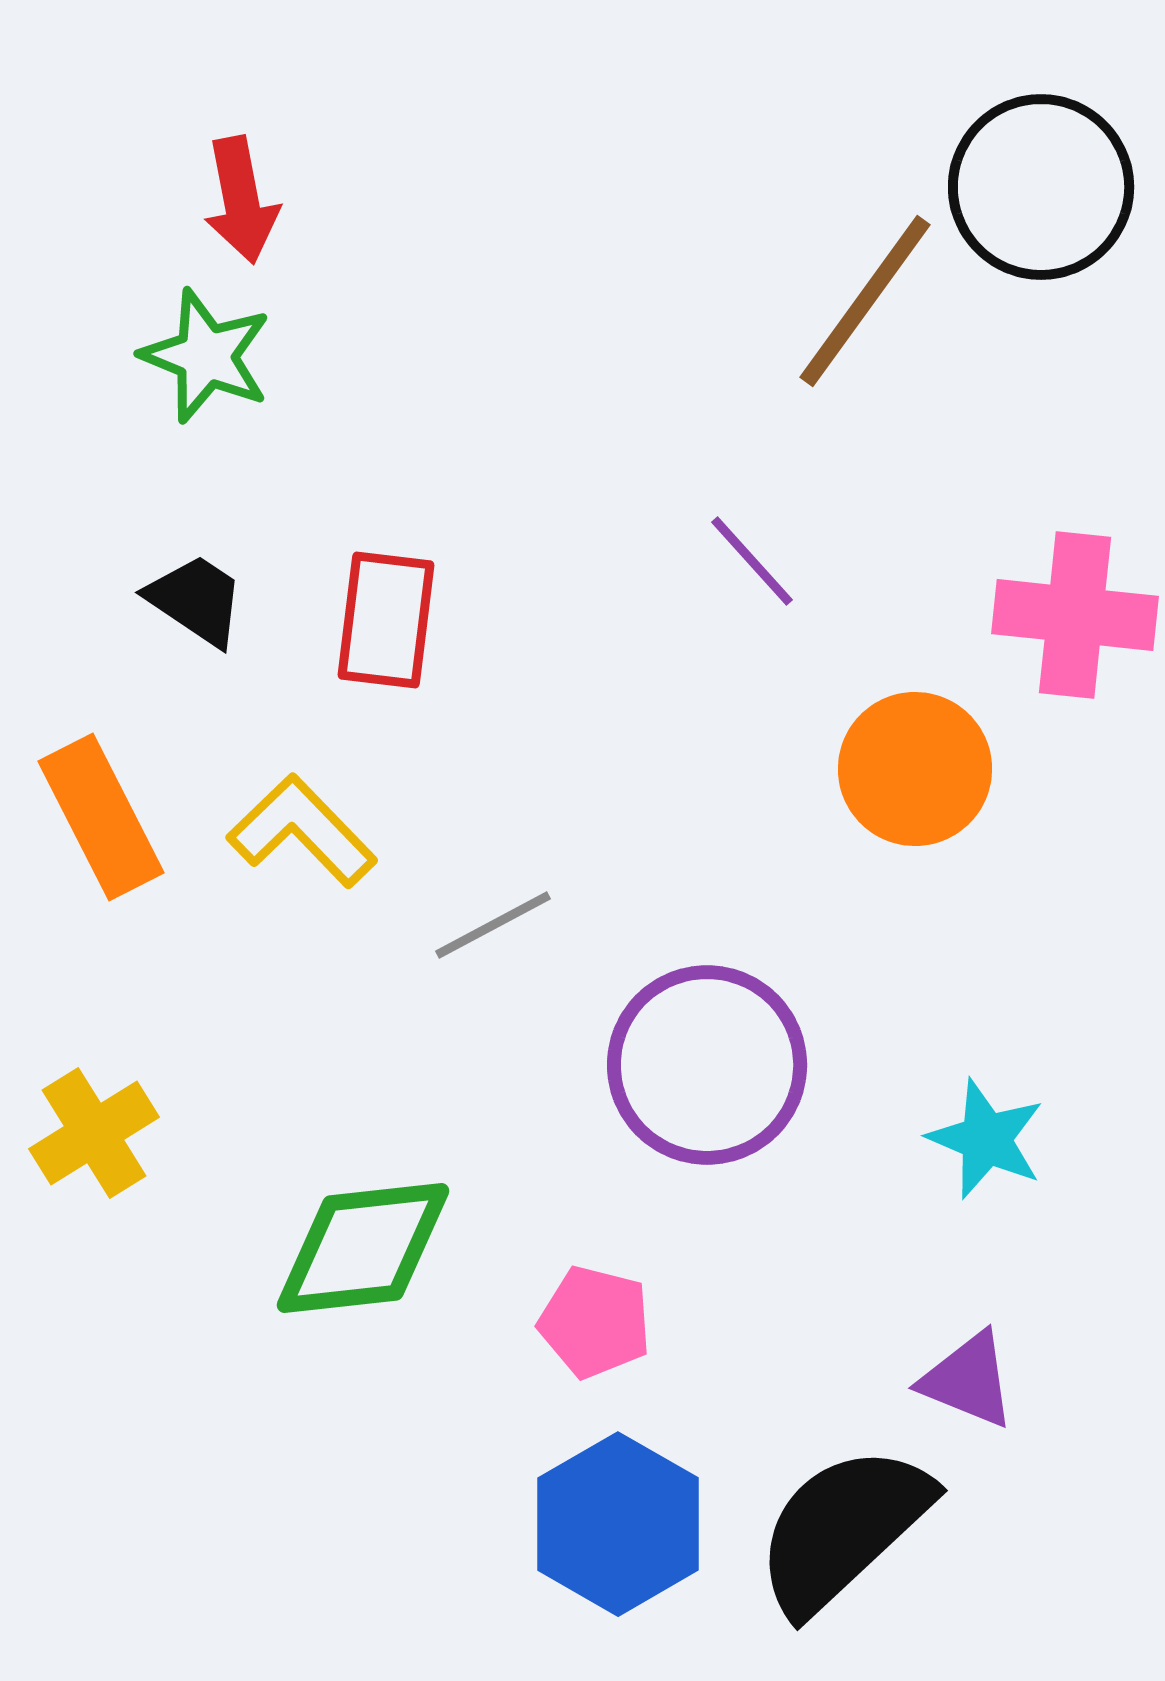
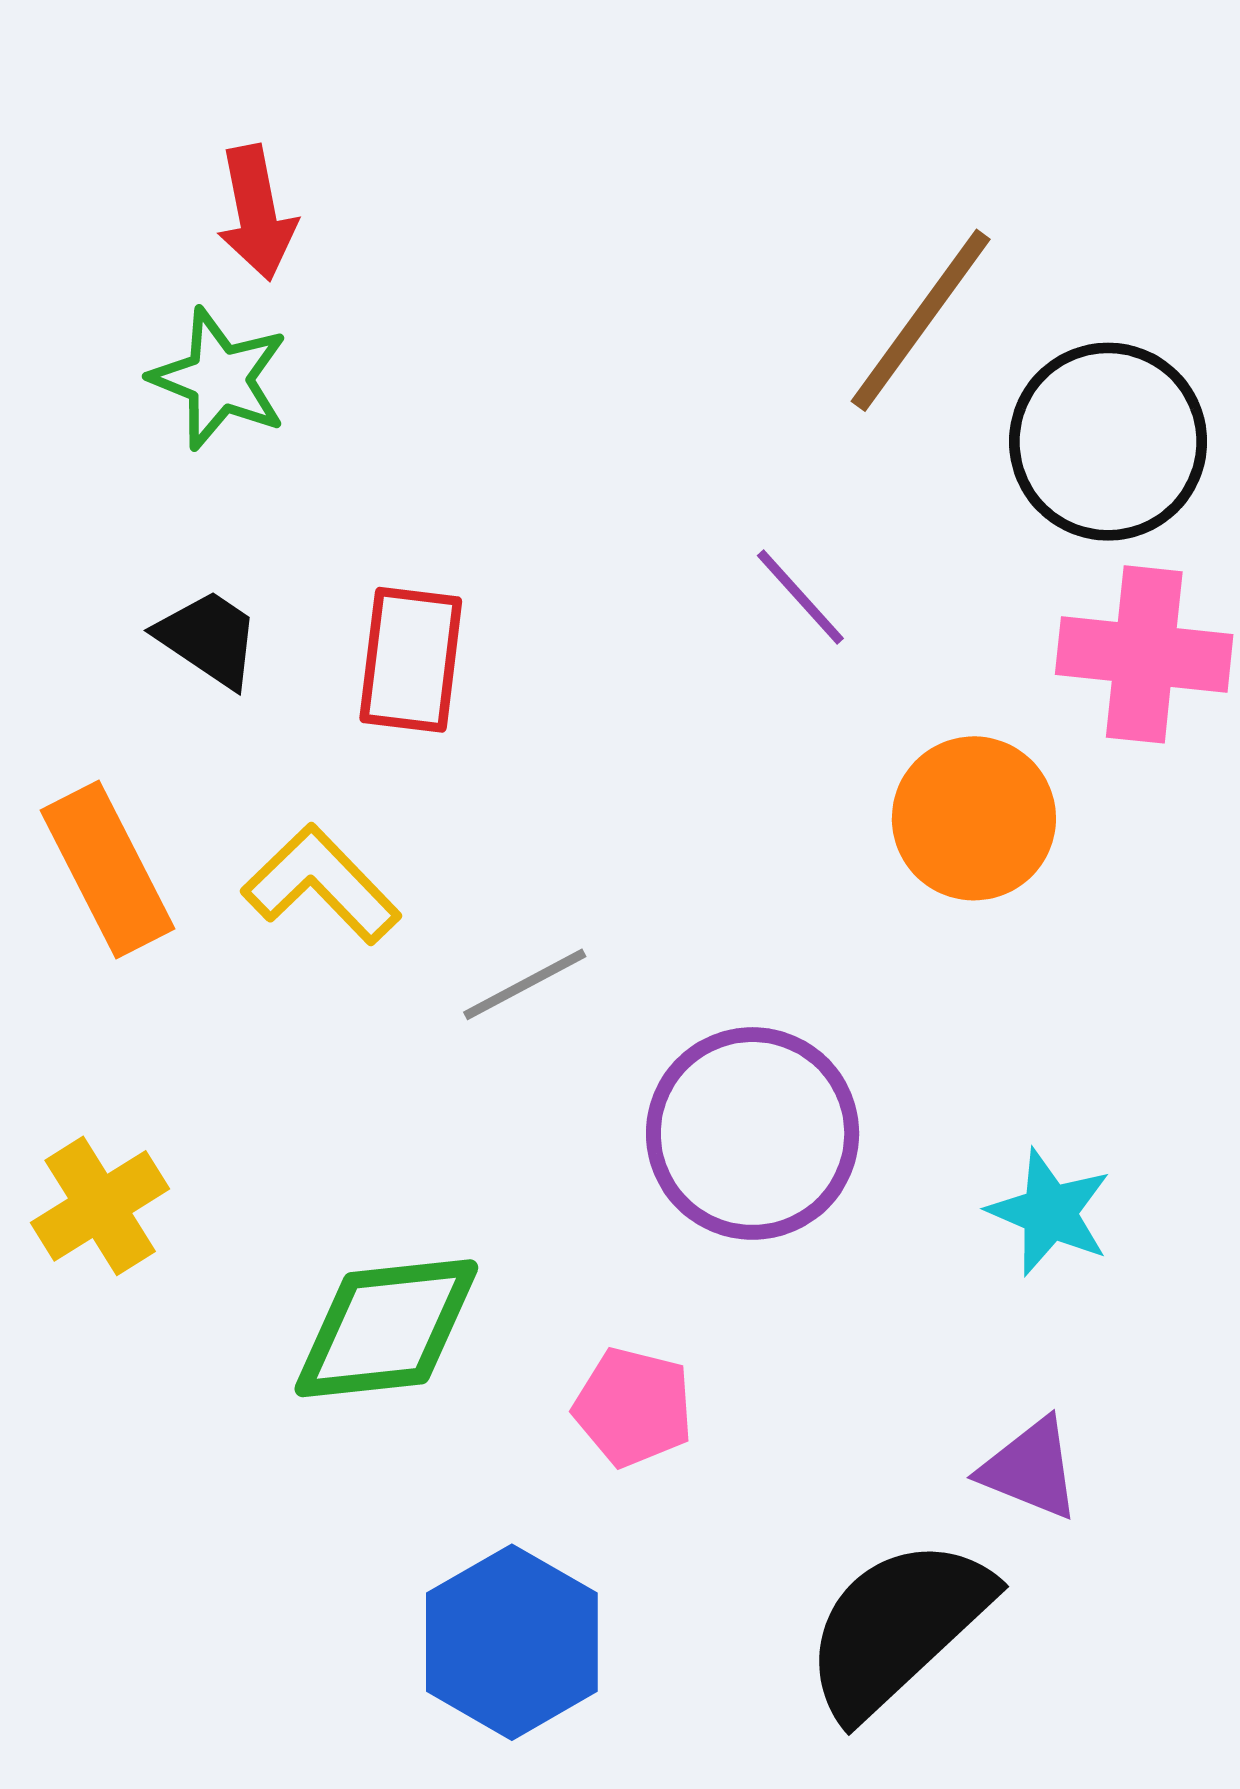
black circle: (1041, 187) -> (1108, 442), moved
blue hexagon: (618, 1524) -> (512, 1642), moved

